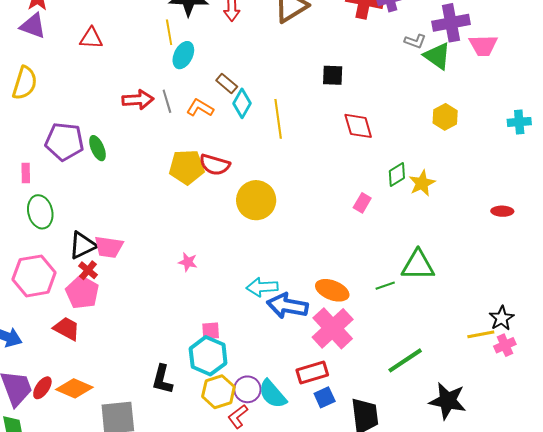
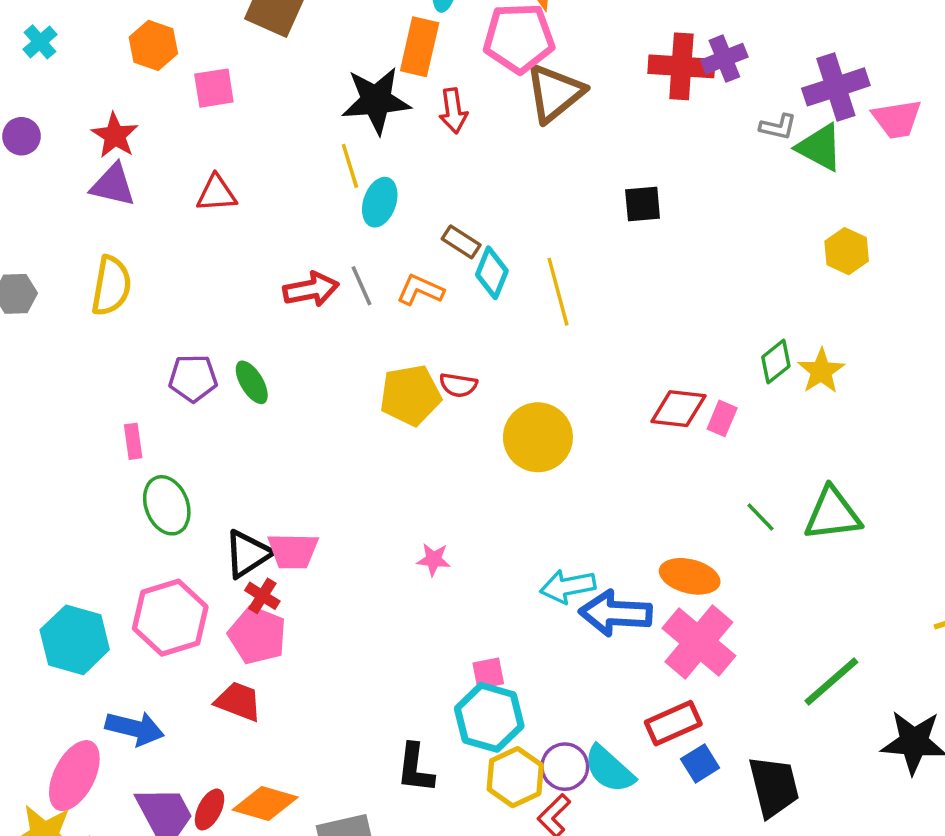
red diamond: (358, 126) -> (678, 409), moved, turned -60
purple pentagon: (64, 142) -> (193, 378), size x0.7
red semicircle: (215, 165) -> (458, 385), size x0.7
green line: (385, 286) -> (761, 517), moved, turned 72

